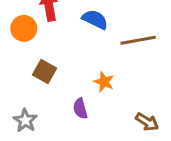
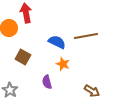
blue semicircle: (95, 19) -> (57, 42), moved

